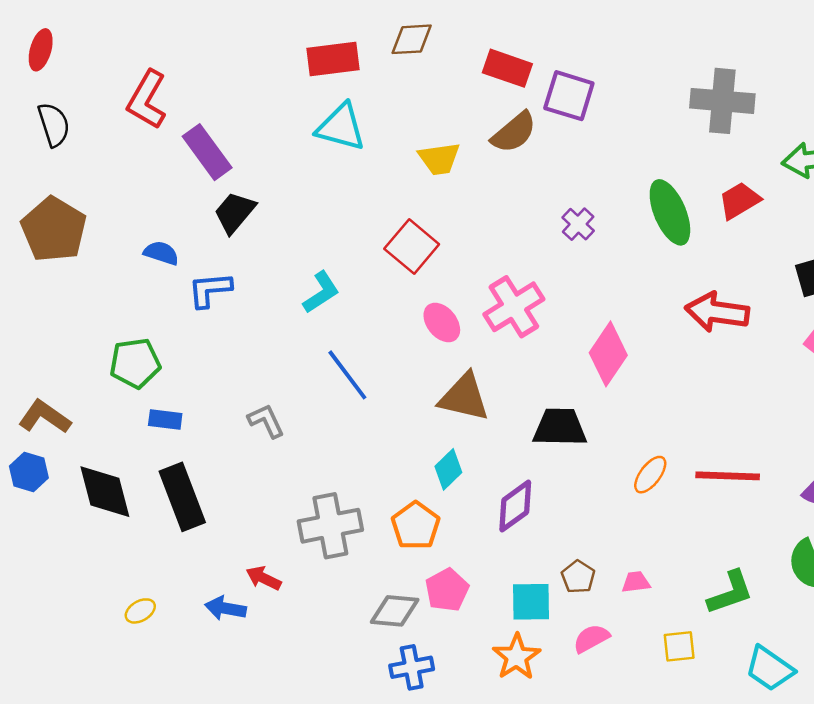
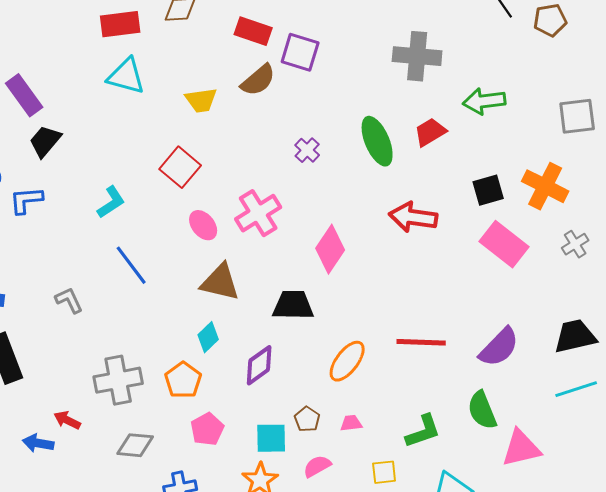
orange ellipse: (650, 475) -> (347, 361), moved, size x1.4
gray diamond: (395, 611) -> (135, 445), moved

